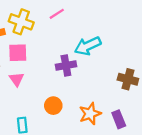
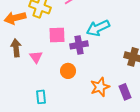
pink square: (18, 53) -> (57, 35), moved
orange circle: (53, 106) -> (68, 71), moved

